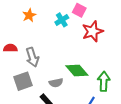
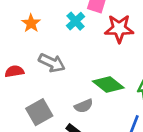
red star: (93, 31) -> (119, 29), turned 30
gray arrow: (32, 57) -> (52, 63), moved, turned -36

